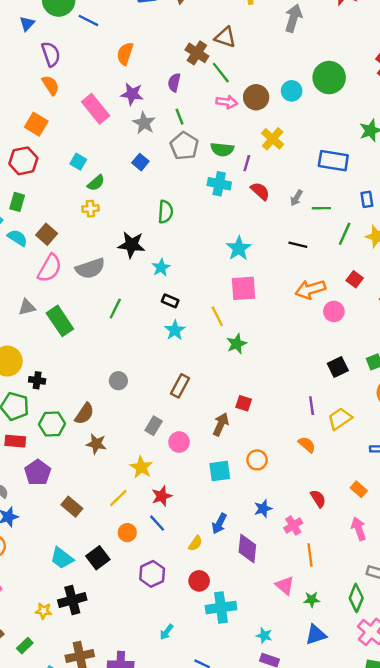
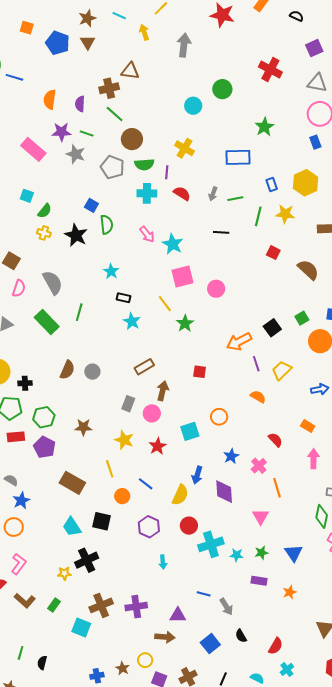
brown cross: (197, 53) -> (109, 88), turned -36
green line: (221, 73) -> (115, 114), moved
green circle: (329, 78) -> (222, 89), size x0.7
purple semicircle: (174, 82) -> (80, 104), moved
brown circle: (256, 97) -> (132, 139), moved
pink arrow: (227, 102) -> (147, 234), moved, turned 54
green line: (180, 117) -> (87, 134), moved, turned -40
blue square: (140, 162) -> (91, 205), moved
yellow cross: (90, 209) -> (44, 233), turned 32
black star: (131, 245) -> (76, 235), moved, turned 30
pink semicircle: (50, 268) -> (19, 288), size x0.7
gray semicircle: (90, 268) -> (53, 283), turned -90
orange arrow: (310, 289) -> (239, 342), moved
pink circle: (334, 311) -> (216, 289), moved
green rectangle: (60, 321) -> (47, 322), moved
brown rectangle: (180, 386) -> (144, 367), turned 42
brown semicircle: (84, 414) -> (67, 370), moved
brown arrow: (221, 424) -> (163, 391), moved
purple pentagon: (38, 473) -> (44, 447), moved
red star: (162, 496) -> (158, 446), moved
yellow line: (118, 498) -> (110, 469), turned -54
brown rectangle: (72, 507) -> (72, 483), size x1.4
pink arrow: (359, 529) -> (313, 459), turned 30
yellow semicircle: (195, 543) -> (180, 495), size x1.5
cyan trapezoid: (62, 558) -> (72, 527), turned 30
black square: (98, 558) -> (102, 521), turned -30
pink triangle: (285, 585) -> (261, 517), turned 30
green star: (312, 600) -> (261, 553), moved
cyan arrow: (167, 632) -> (163, 562), moved, turned -32
blue triangle: (316, 635) -> (294, 553), turned -36
cyan star: (264, 636) -> (237, 555), moved

